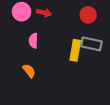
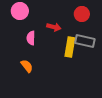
red arrow: (44, 13) -> (54, 27), moved

